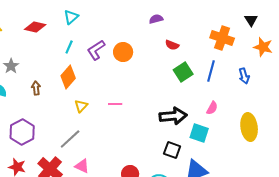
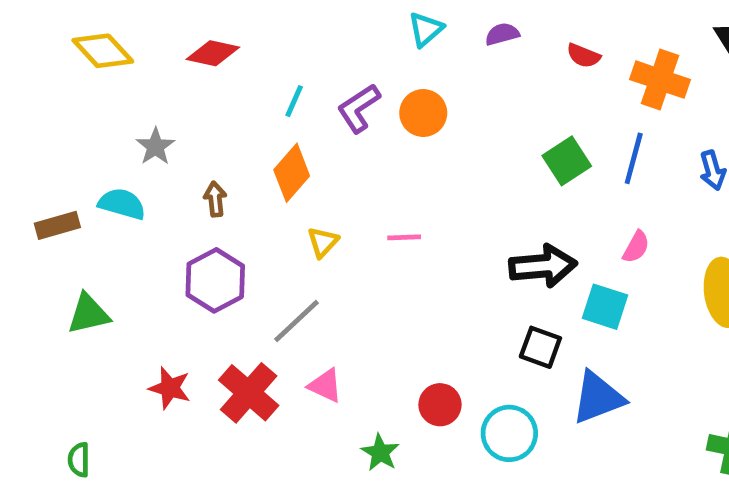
cyan triangle: (71, 17) -> (426, 29), moved
red semicircle: (172, 45) -> (583, 56), moved
purple hexagon: (22, 132) -> (215, 280), moved

